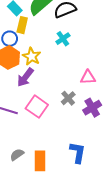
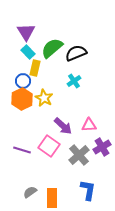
purple arrow: (25, 77) -> (63, 126), moved, turned -84
pink triangle: (88, 77) -> (89, 125), moved
gray cross: (68, 98) -> (79, 155), moved, size x1.5

